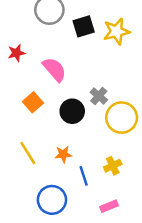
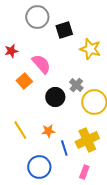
yellow star: (117, 31) -> (90, 49), moved, turned 30
orange square: (33, 102) -> (24, 81), moved
yellow cross: (113, 166) -> (87, 140), size x1.6
pink rectangle: (109, 206) -> (84, 172), turned -48

